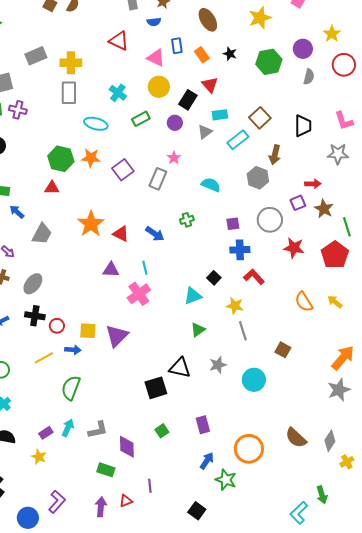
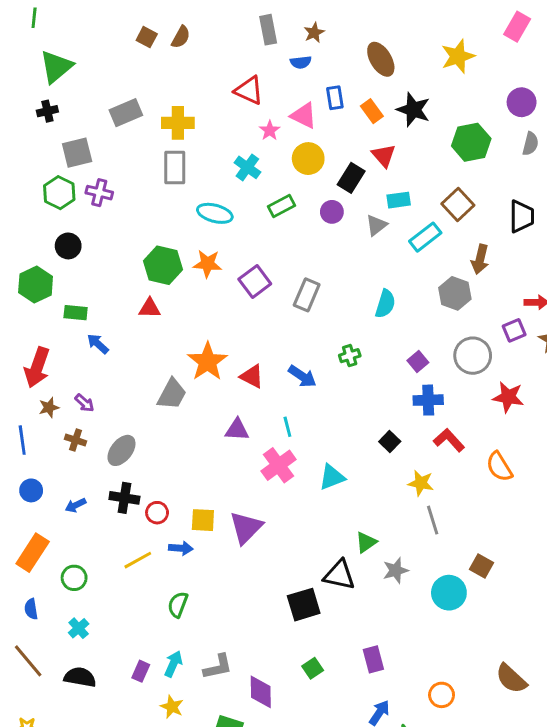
black star: (230, 54) -> (413, 110), size x1.6
green hexagon: (269, 62) -> (471, 142), moved
pink star: (174, 158) -> (270, 130), moved
cyan semicircle: (211, 185) -> (385, 304), turned 84
purple square: (233, 224) -> (418, 362), turned -32
gray trapezoid: (42, 234) -> (172, 394), moved
cyan triangle: (193, 296) -> (332, 477), moved
orange semicircle: (304, 302) -> (499, 467), moved
green triangle: (198, 330) -> (366, 542), moved
brown square: (283, 350) -> (482, 566), moved
green semicircle: (71, 388) -> (178, 605), size x0.7
purple rectangle: (46, 433) -> (141, 671), turned -32
orange circle: (249, 449) -> (442, 695), size x0.6
yellow star: (39, 457) -> (172, 707), moved

